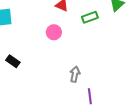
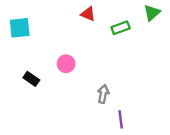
pink circle: (54, 32) -> (66, 64), moved

